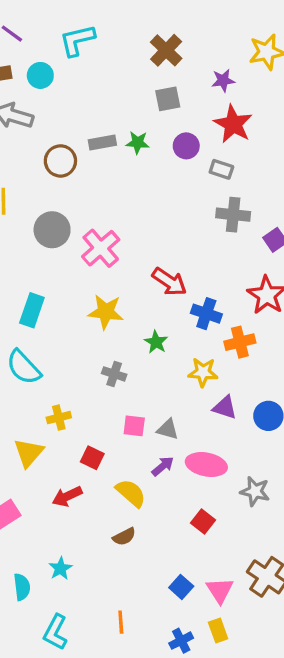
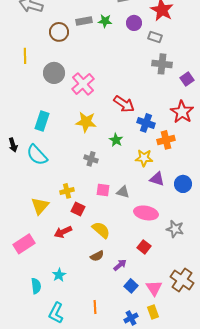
yellow cross: (59, 418) -> (67, 191), moved
purple arrow: (163, 466) -> (120, 265), moved

